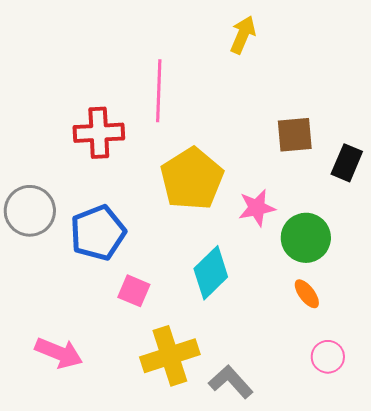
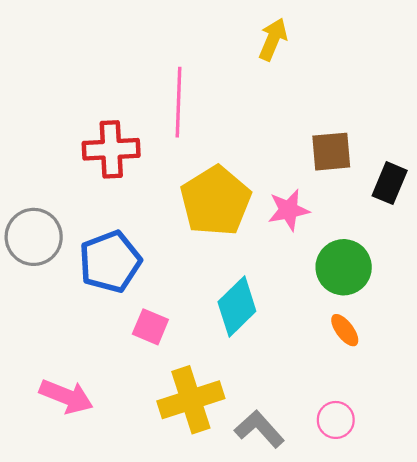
pink star: (257, 208) -> (289, 210), moved
pink circle: (328, 357) -> (336, 420), moved

